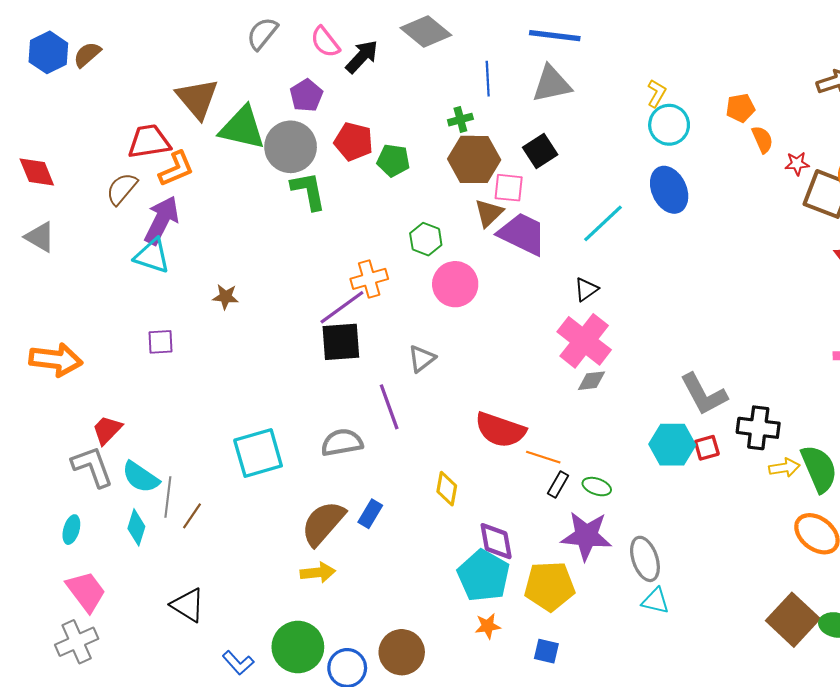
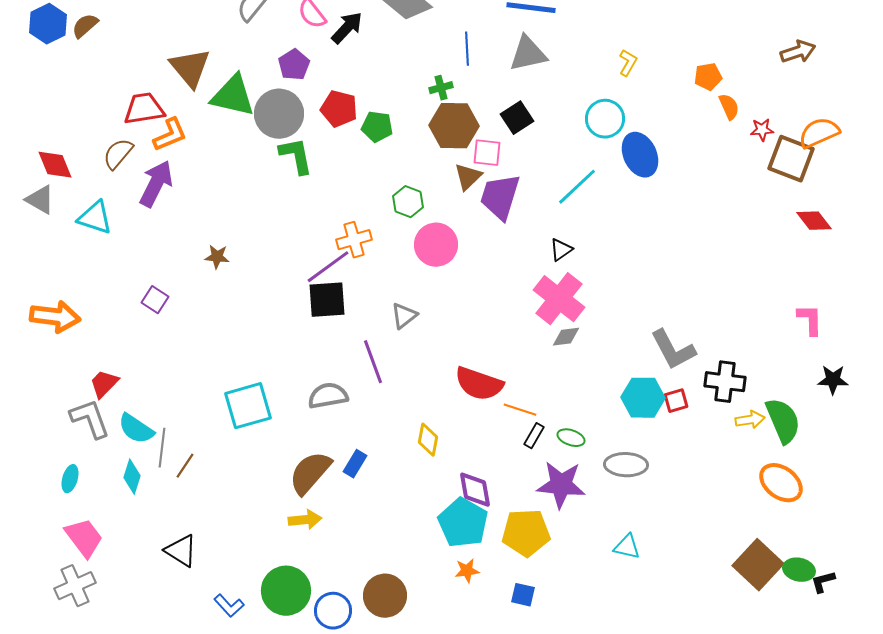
cyan circle: (669, 125) -> (605, 119), moved
red diamond: (37, 172) -> (55, 165), moved
purple trapezoid: (522, 234) -> (500, 197), turned -99
cyan triangle: (152, 256) -> (95, 218), moved
purple square: (161, 342) -> (155, 300), turned 36
gray ellipse: (645, 559) -> (626, 465), moved, turned -69

